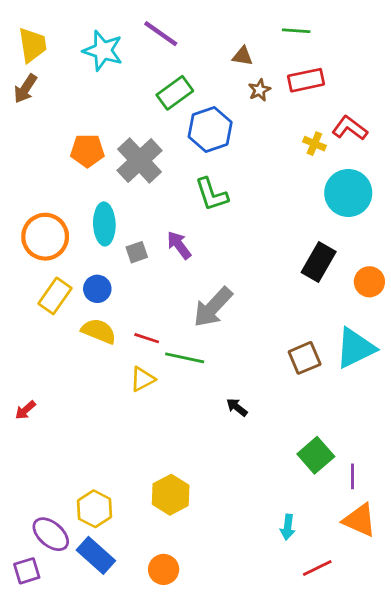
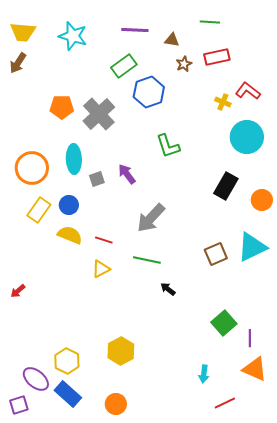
purple line: (161, 34) -> (135, 30), moved, turned -32
yellow trapezoid: (32, 45) -> (23, 32), turned 104
green L-shape: (212, 194) -> (168, 146), moved
green line: (185, 358) -> (147, 260), moved

